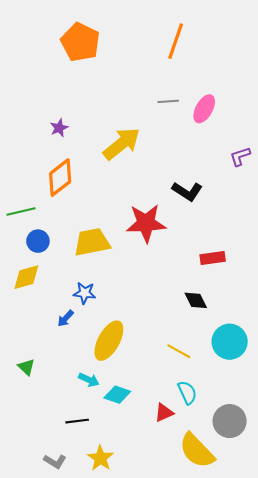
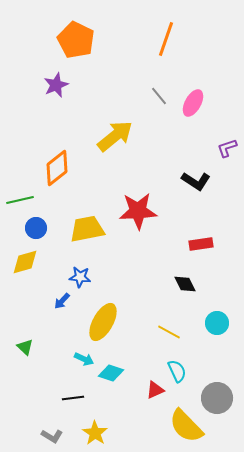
gray line: (168, 101) -> (159, 96), turned 54
purple star: (59, 128) -> (56, 85), moved, size x1.4
black L-shape: (187, 191) -> (196, 181), moved
cyan circle: (230, 342) -> (217, 323), size x0.7

